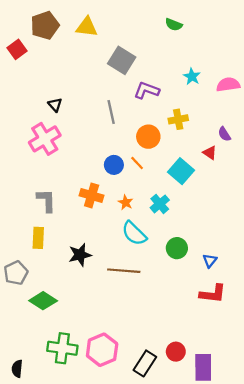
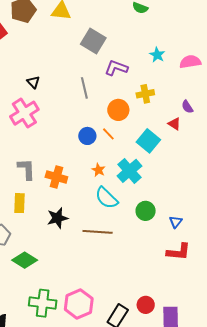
orange cross: (92, 195) -> (56, 177), moved
cyan cross: (160, 204) -> (129, 171), size x1.4

